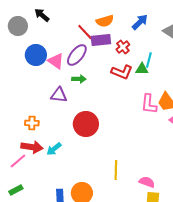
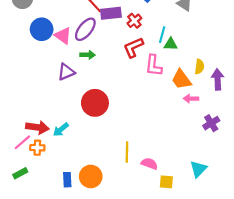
green triangle: (142, 69) -> (171, 44), moved
red L-shape: (122, 72) -> (133, 47), turned 135
purple triangle: (59, 95) -> (66, 72), turned -30
pink L-shape: (149, 104) -> (154, 66), moved
orange cross: (32, 123) -> (37, 148), moved
pink semicircle: (147, 182) -> (149, 164), moved

